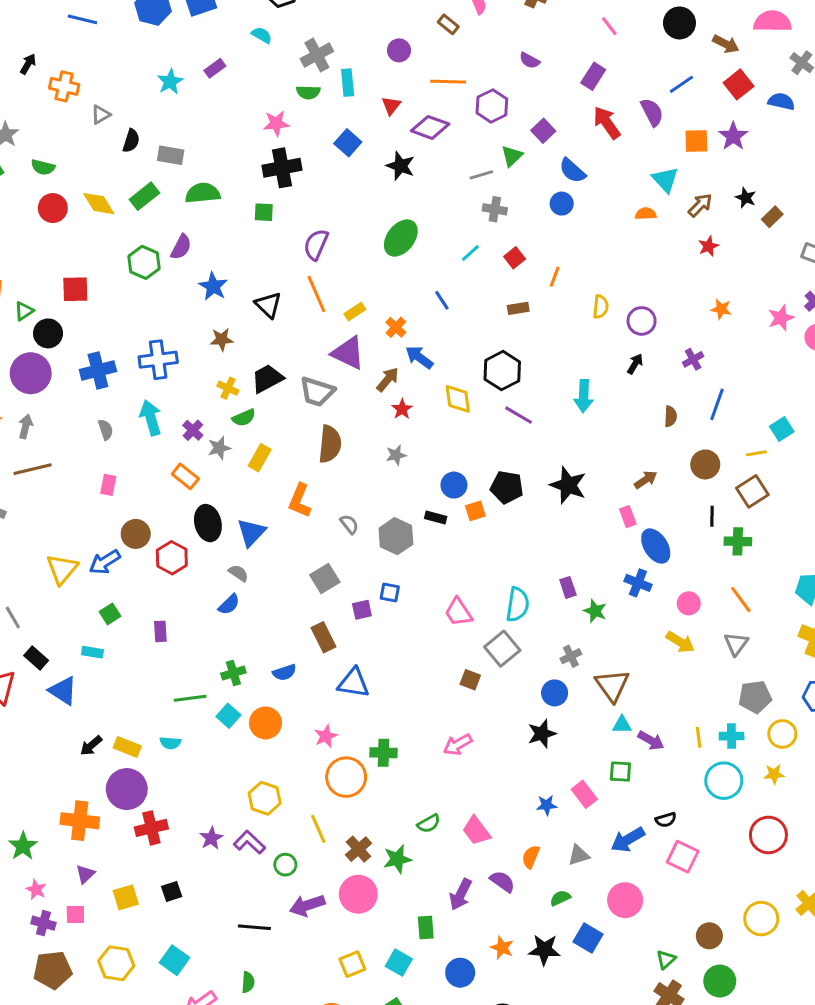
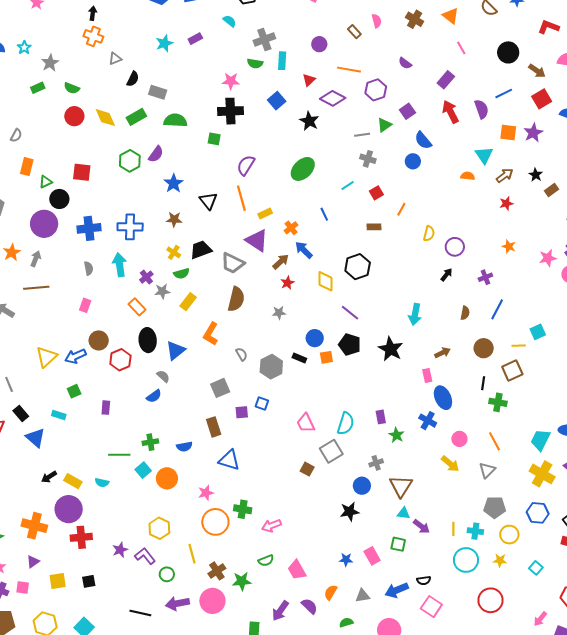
black arrow: (28, 64) -> (93, 13), moved, turned -32
cyan arrow: (584, 396) -> (415, 314), moved
purple line: (519, 415) -> (350, 313), moved
pink arrow: (458, 745) -> (271, 526), moved

